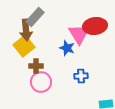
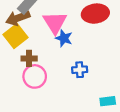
brown arrow: (26, 30) -> (18, 18), turned 75
pink triangle: (79, 34) -> (55, 23), moved

